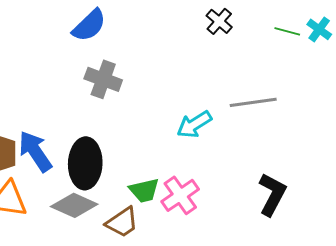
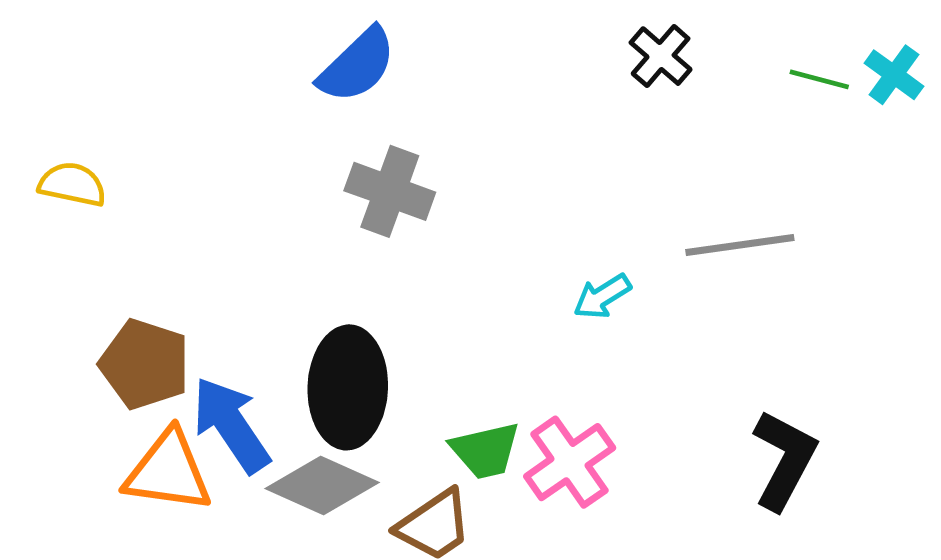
cyan arrow: (194, 124) -> (602, 296), size x0.7
blue arrow: (35, 151) -> (231, 425), moved

